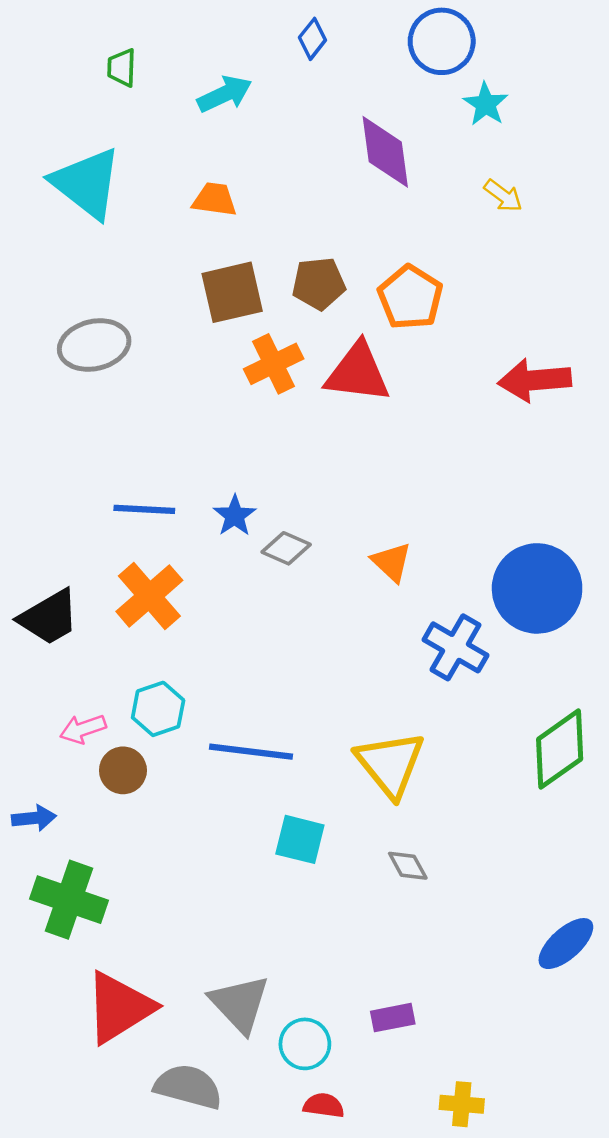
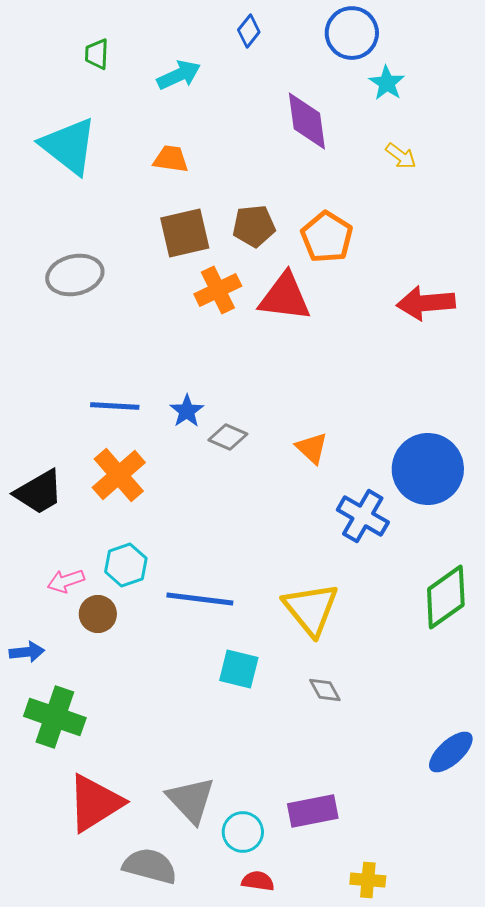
purple rectangle: (393, 1018) -> (313, 811), size x1.4

